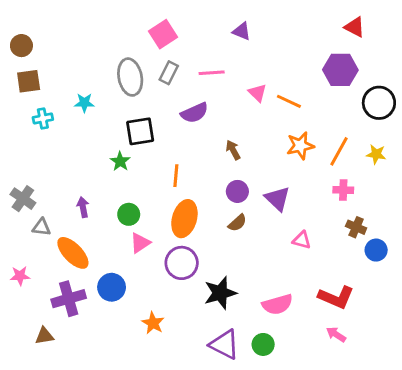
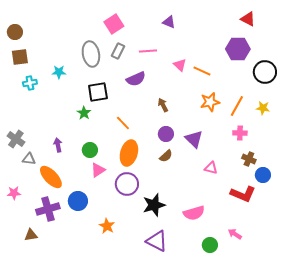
orange line: (176, 176) -> (123, 123), turned -49
red L-shape: (336, 297) -> (243, 194), moved
green circle: (263, 344) -> (210, 245), moved

